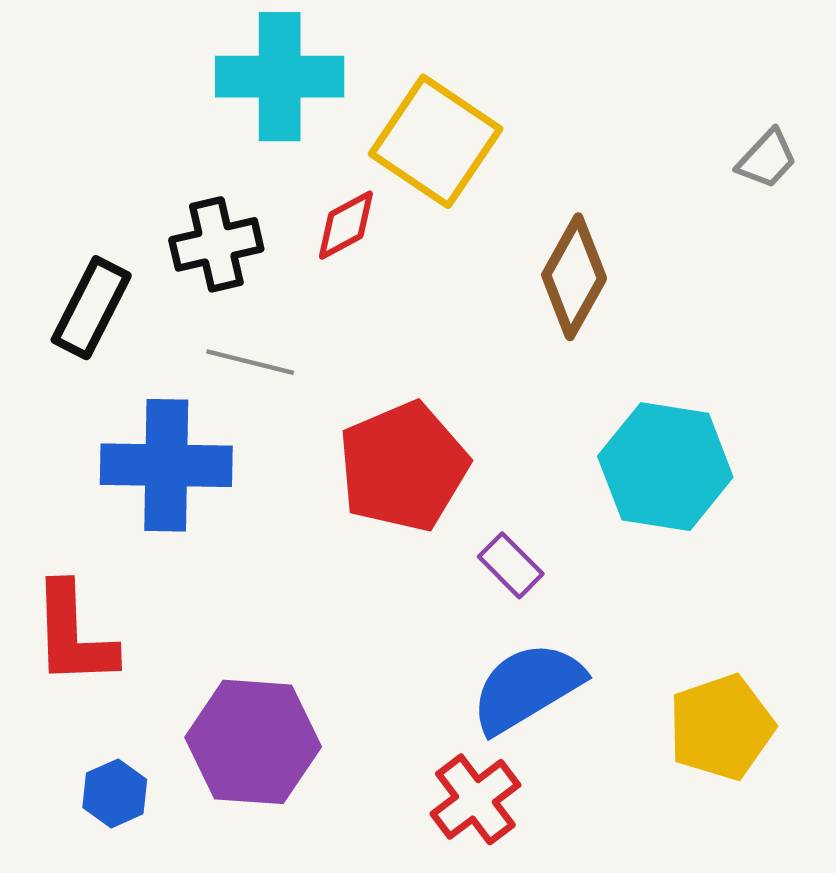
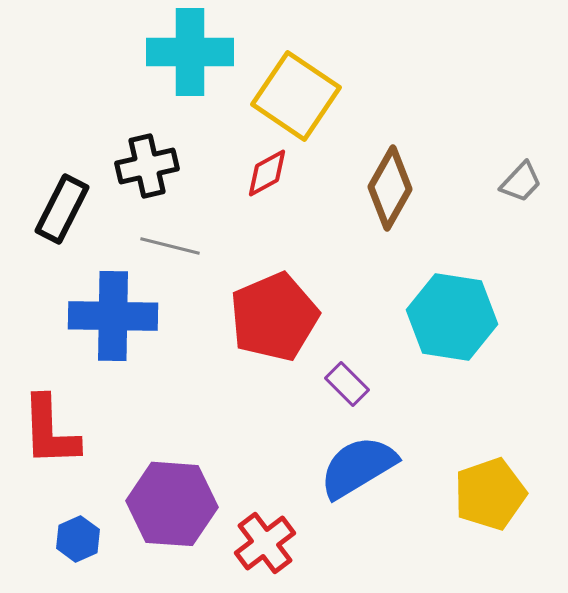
gray trapezoid: (767, 159) -> (521, 182), moved
red diamond: (346, 225) -> (267, 173), moved
red cross: (475, 799) -> (265, 543), moved

